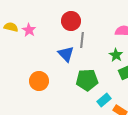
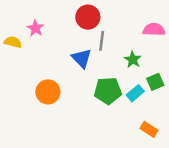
yellow semicircle: (11, 27) -> (13, 42), moved
green star: (116, 55) -> (133, 60), moved
cyan rectangle: (104, 100) -> (135, 93), moved

